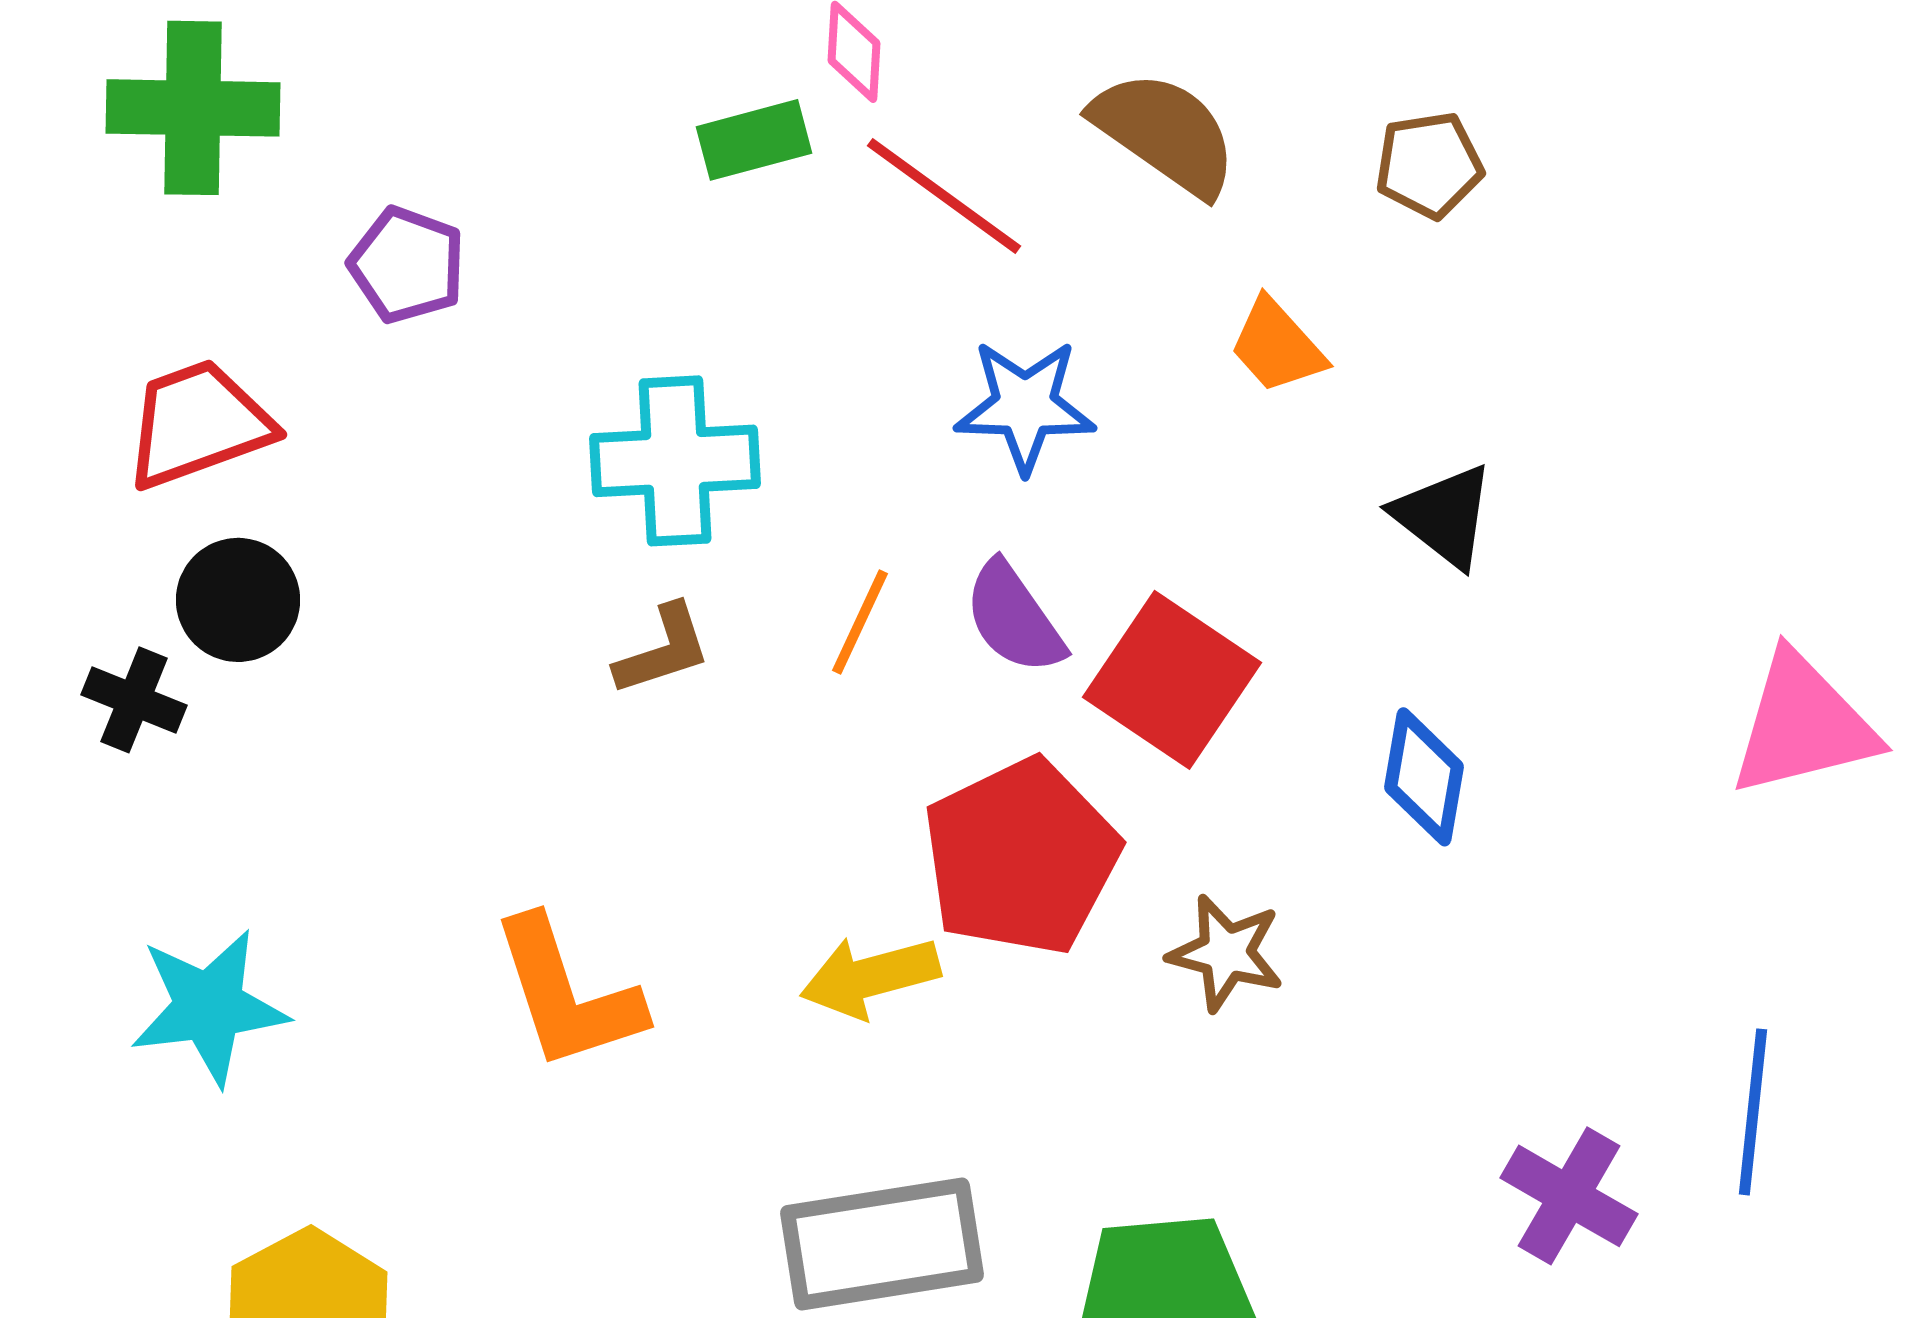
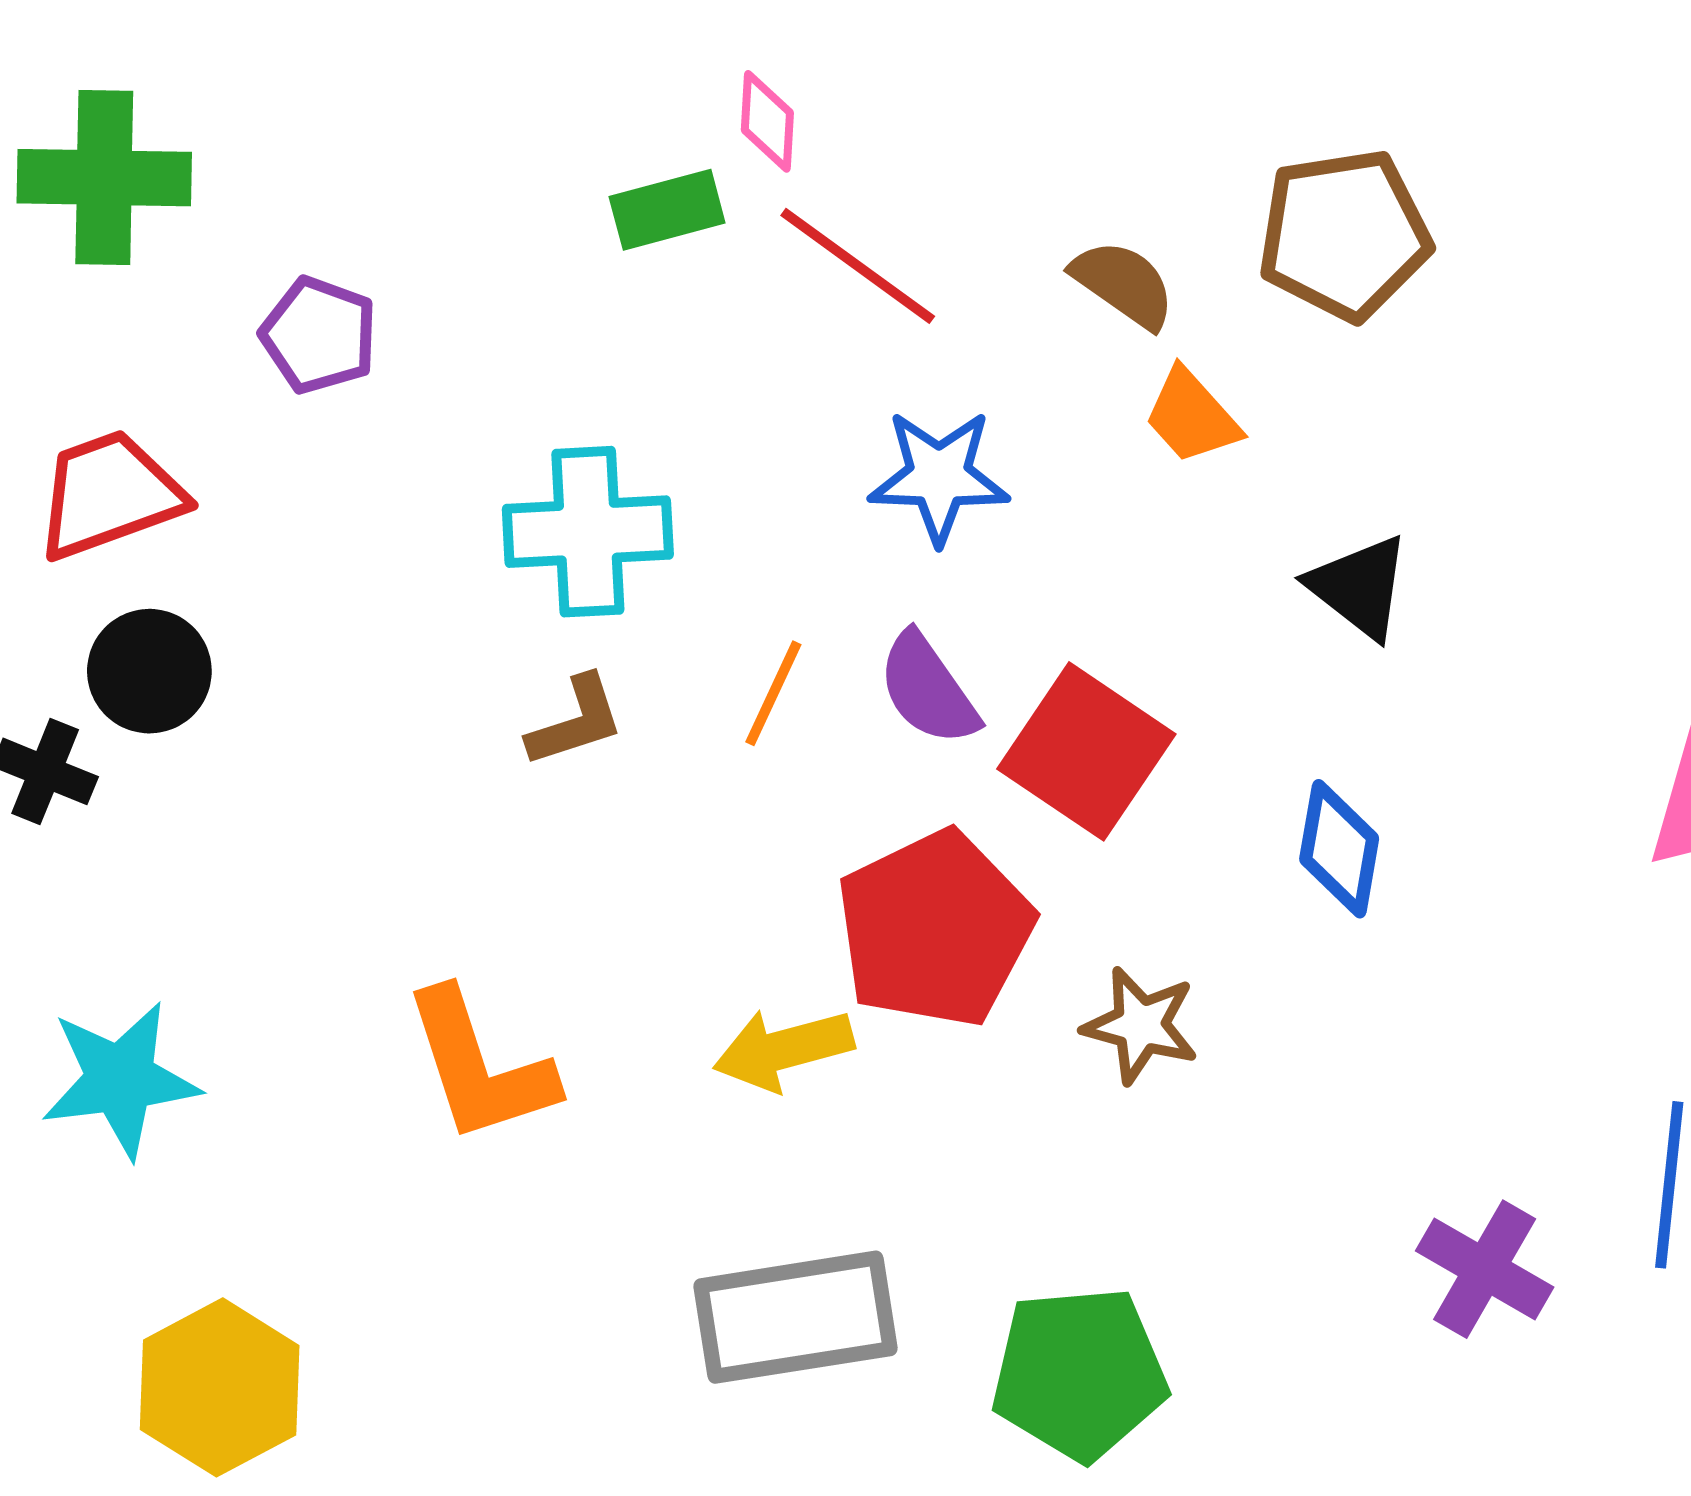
brown semicircle: (1165, 133) -> (1124, 284), moved, size x0.7
brown pentagon: (1429, 165) -> (1344, 235), size x1.6

